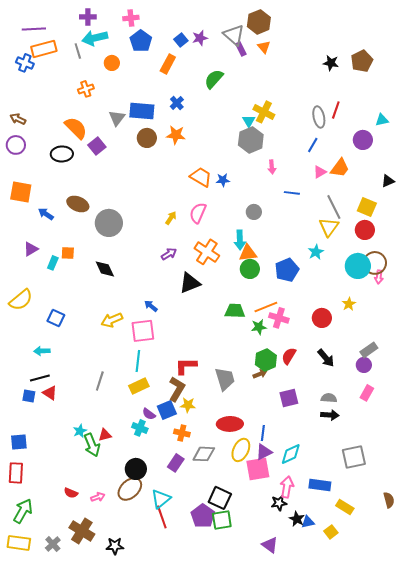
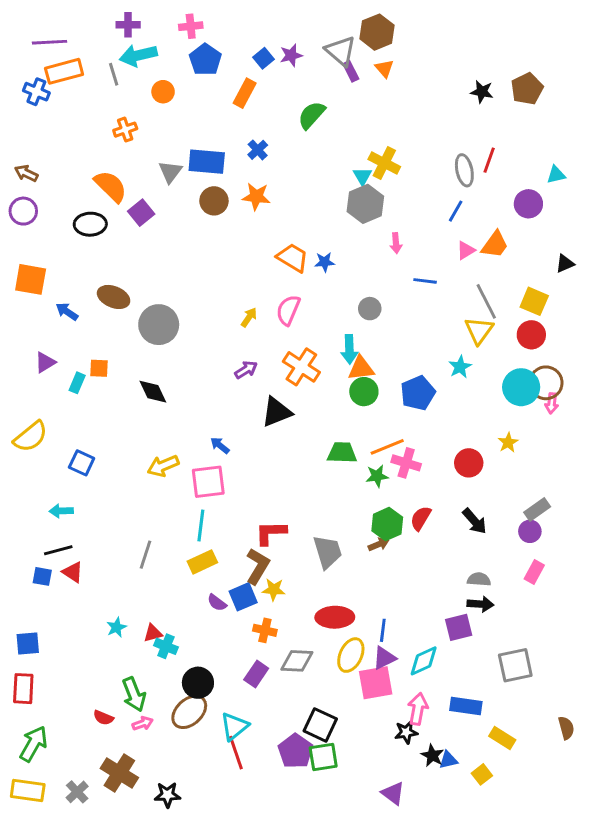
purple square: (289, 398) -> (459, 627), moved
cyan cross: (140, 428) -> (166, 646), moved
green arrow: (92, 445) -> (134, 694), moved

